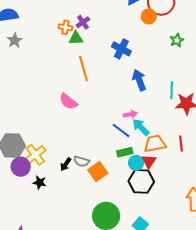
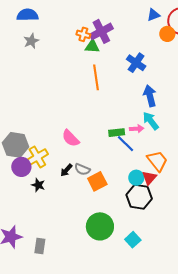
purple cross: (83, 22) -> (101, 31), size x1.6
pink semicircle: (68, 102) -> (71, 138), moved
cyan arrow: (141, 127) -> (151, 121), moved
orange trapezoid: (155, 144) -> (157, 161), turned 55
green rectangle: (125, 152) -> (117, 133), moved

